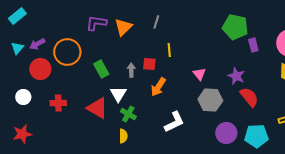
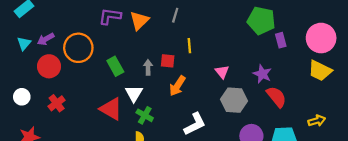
white circle: (23, 97) -> (22, 97), moved
red cross: (58, 103) -> (57, 103), moved, turned -35

